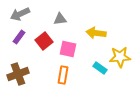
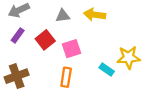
yellow arrow: (96, 33) -> (95, 15), moved
pink square: (68, 49) -> (71, 49), turned -30

